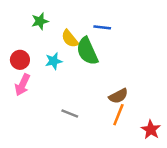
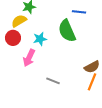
yellow semicircle: (70, 39) -> (19, 21), moved, turned 98
pink arrow: (22, 85) -> (29, 58), moved

